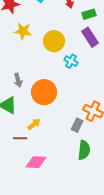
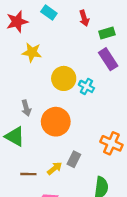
yellow circle: (54, 41) -> (64, 78), moved
yellow arrow: (34, 124) -> (55, 168), moved
gray rectangle: (77, 125) -> (74, 159), moved

